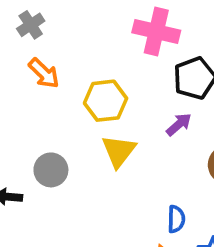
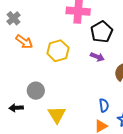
purple arrow: (179, 124) -> (97, 57), turned 72
yellow triangle: (119, 151) -> (57, 115), moved

